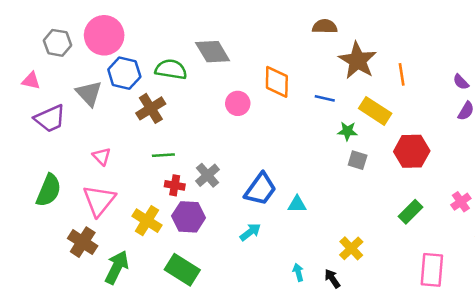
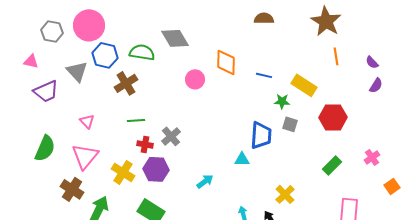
brown star: (358, 61) -> (326, 21), moved
orange line: (402, 74) -> (336, 56), moved
blue trapezoid: (260, 189) -> (261, 135), moved, turned -32

